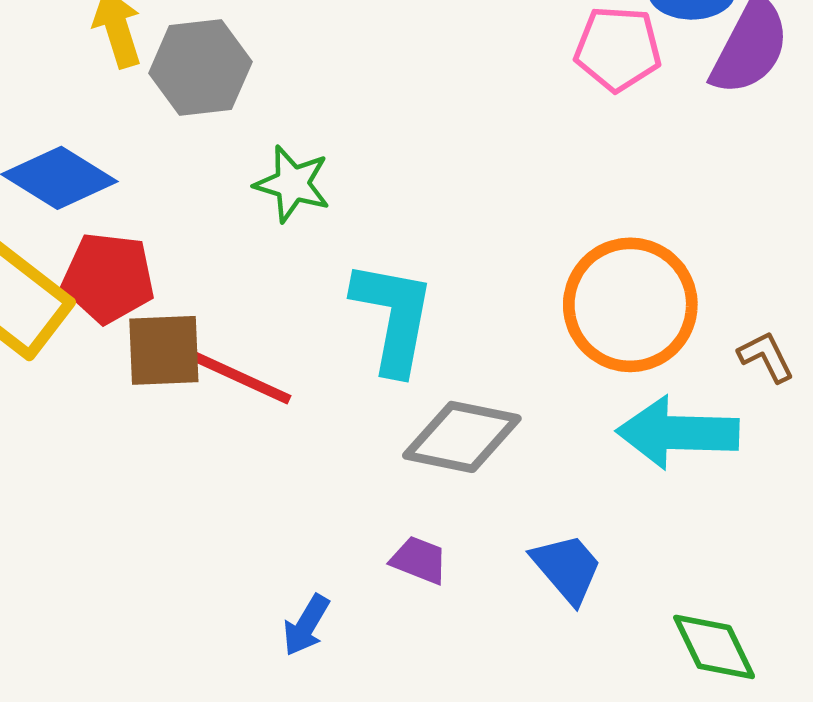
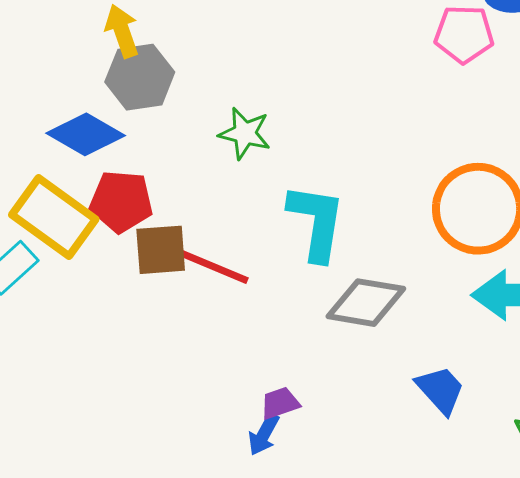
gray hexagon: (200, 67) -> (140, 77), moved
purple trapezoid: (419, 560) -> (280, 403), moved, turned -39

